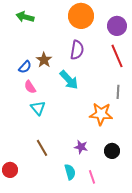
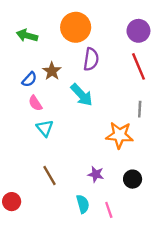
orange circle: (81, 16) -> (76, 27), moved
green arrow: (25, 17) -> (27, 36), moved

